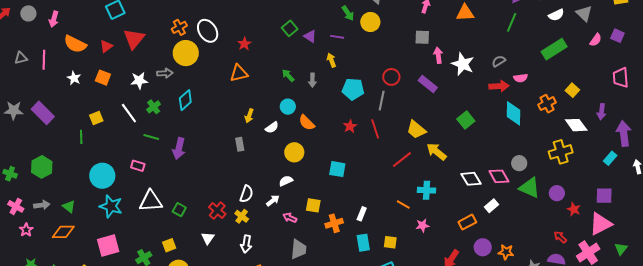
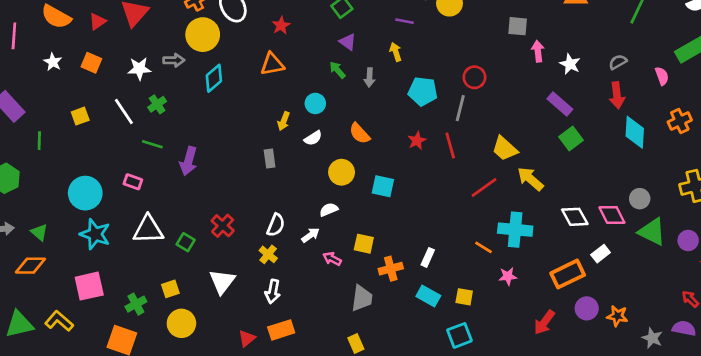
purple triangle: (310, 36) -> (348, 42), moved
white star: (463, 64) -> (570, 64), size x0.7
pink semicircle: (521, 78) -> (662, 76), moved, turned -104
purple rectangle: (428, 84) -> (560, 104), moved
red arrow: (499, 86) -> (617, 95), turned 84
cyan diamond: (185, 100) -> (214, 78), moved
cyan circle: (288, 107) -> (315, 103), moved
green line: (81, 137) -> (39, 141), moved
cyan square: (337, 169) -> (383, 186), moved
cyan cross: (427, 190) -> (515, 230), size x1.4
red cross: (217, 211) -> (223, 226), moved
orange rectangle: (467, 222) -> (568, 274), size x1.4
white triangle: (208, 238) -> (222, 282), size x1.5
cyan rectangle: (363, 243) -> (428, 296), turned -54
gray trapezoid: (299, 249) -> (362, 298), moved

